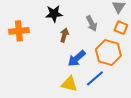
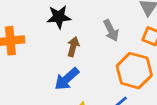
blue arrow: (77, 58) -> (67, 79), moved

